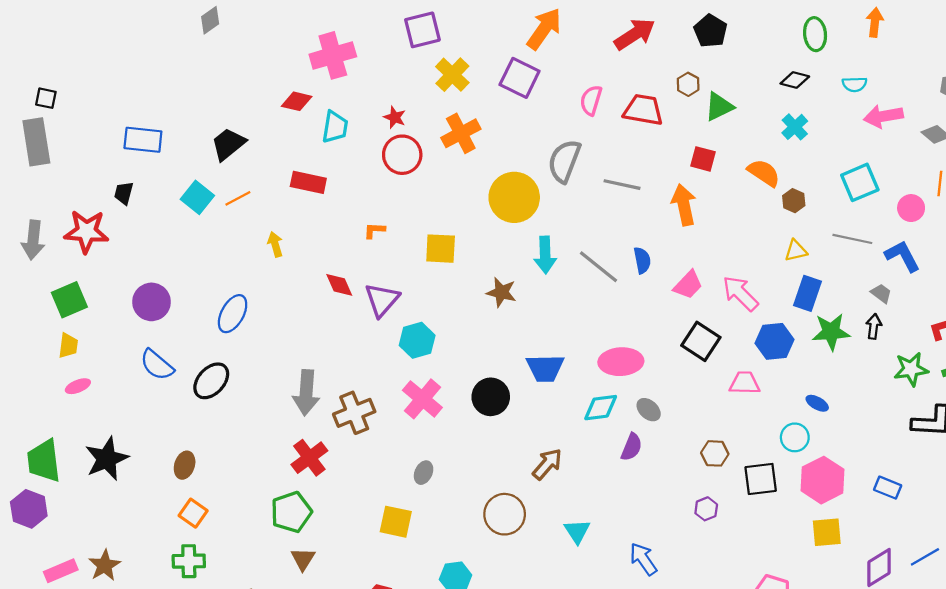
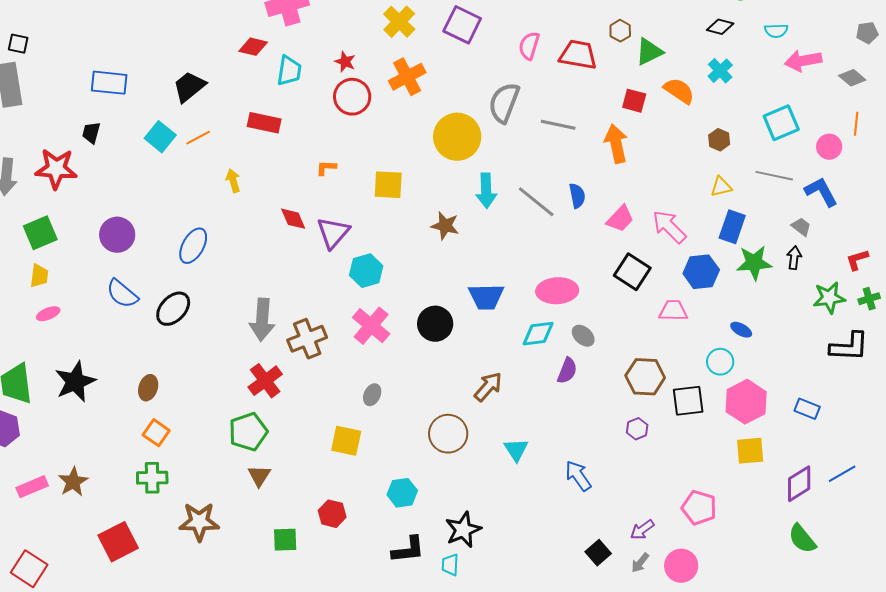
orange semicircle: (764, 173) -> (679, 91), moved
brown hexagon: (715, 453) -> (645, 377), size x1.5

